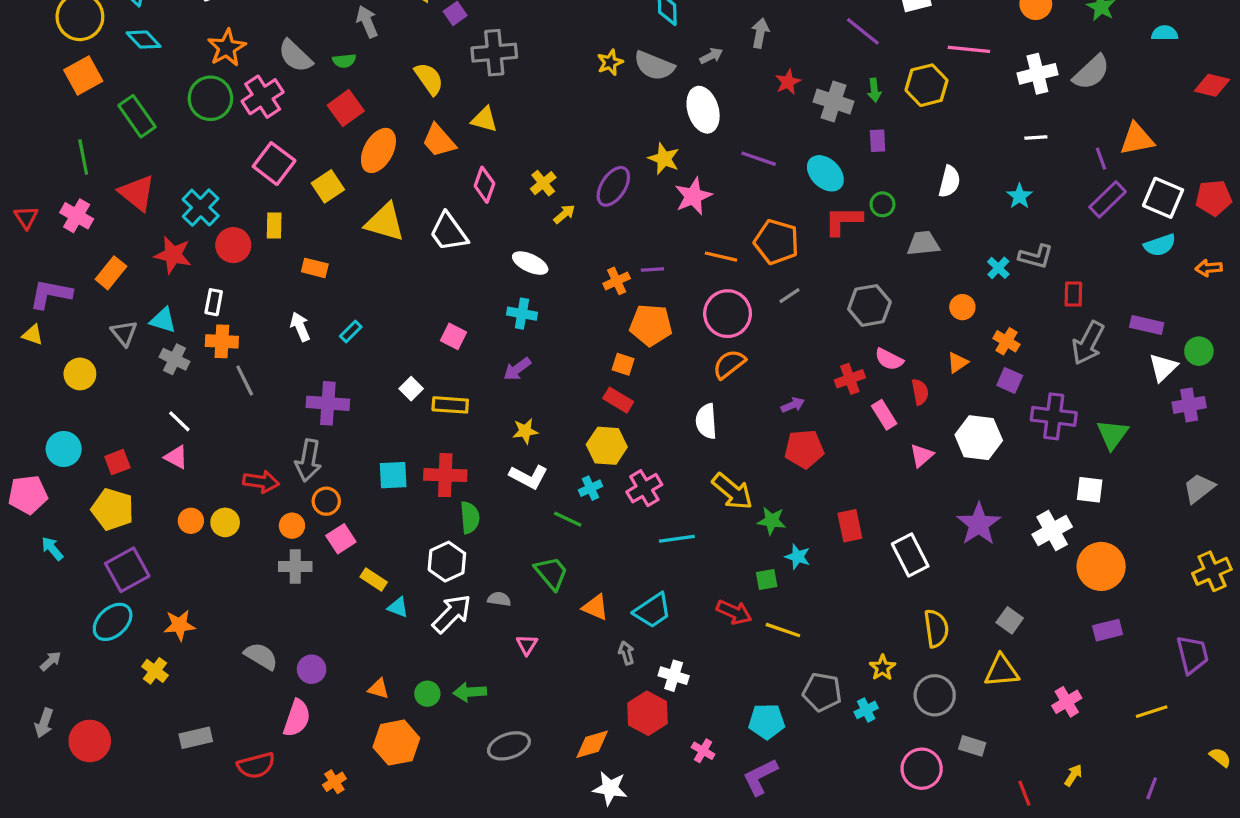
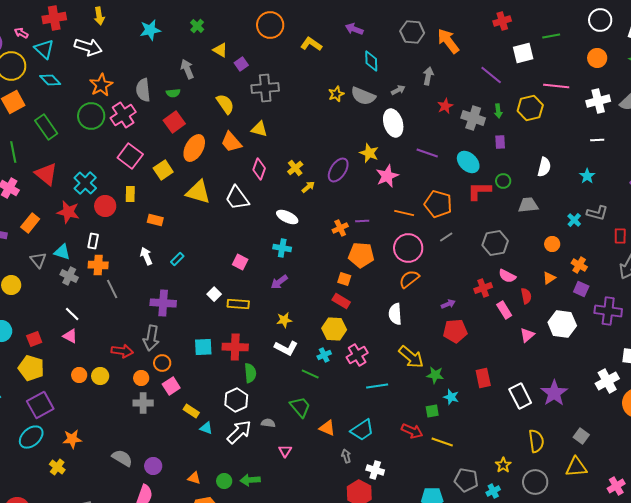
gray semicircle: (295, 56) -> (143, 90), turned 40
purple star: (979, 524) -> (554, 393), moved

